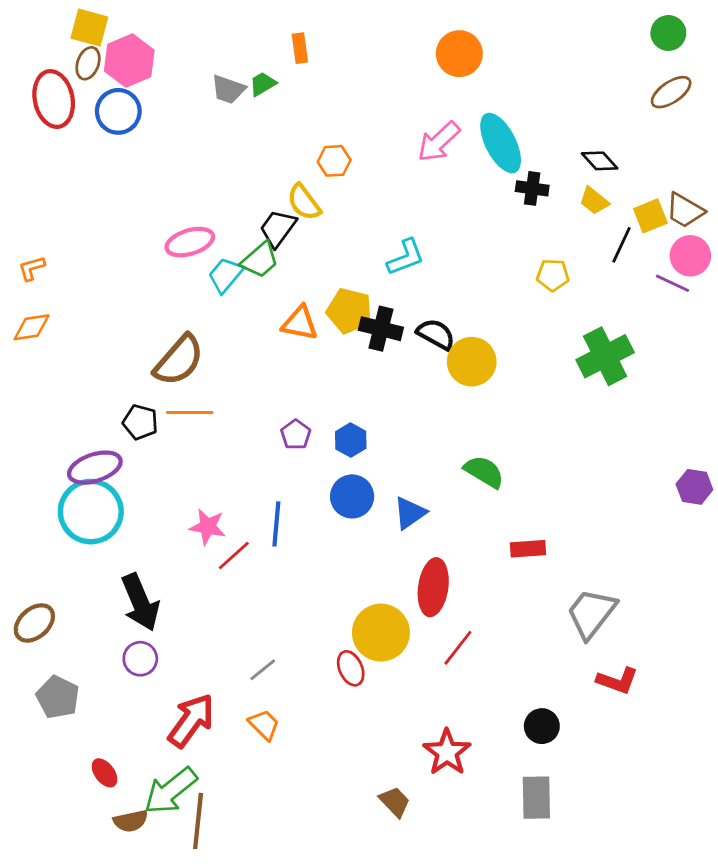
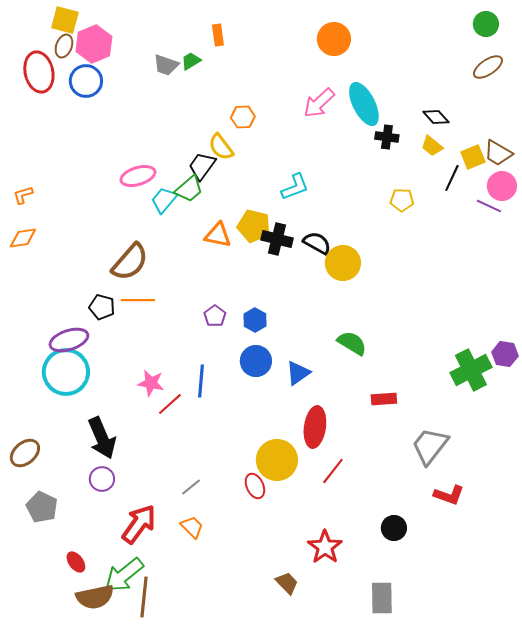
green cross: (605, 356) -> (471, 370), moved
gray rectangle: (536, 798) -> (382, 598), moved
brown semicircle: (131, 821) -> (95, 597), size x1.5

